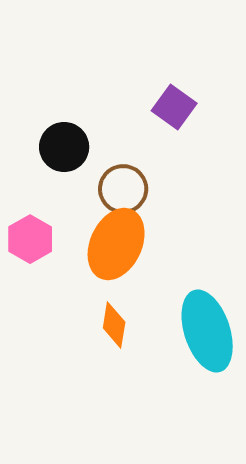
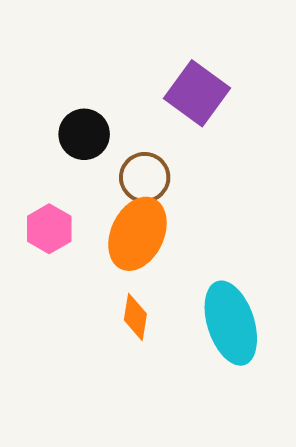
purple square: (174, 107) -> (197, 93), size x1.4

